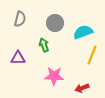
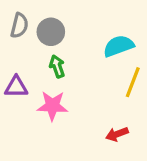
gray circle: (55, 23) -> (51, 32), moved
pink star: (54, 76) -> (52, 106), moved

